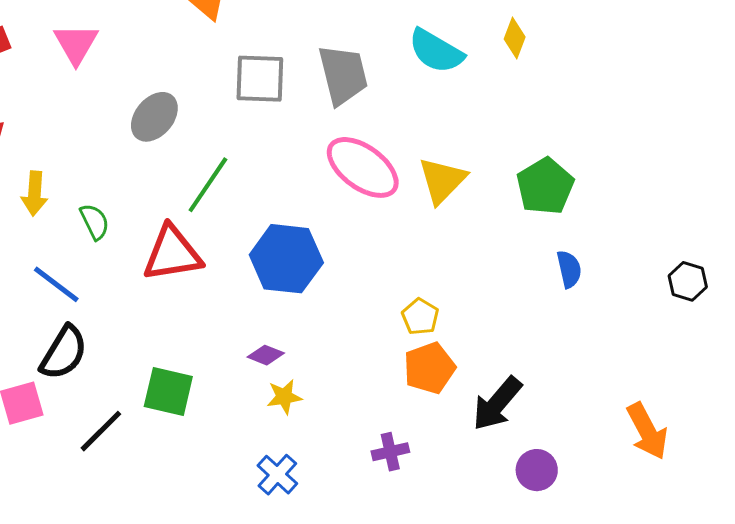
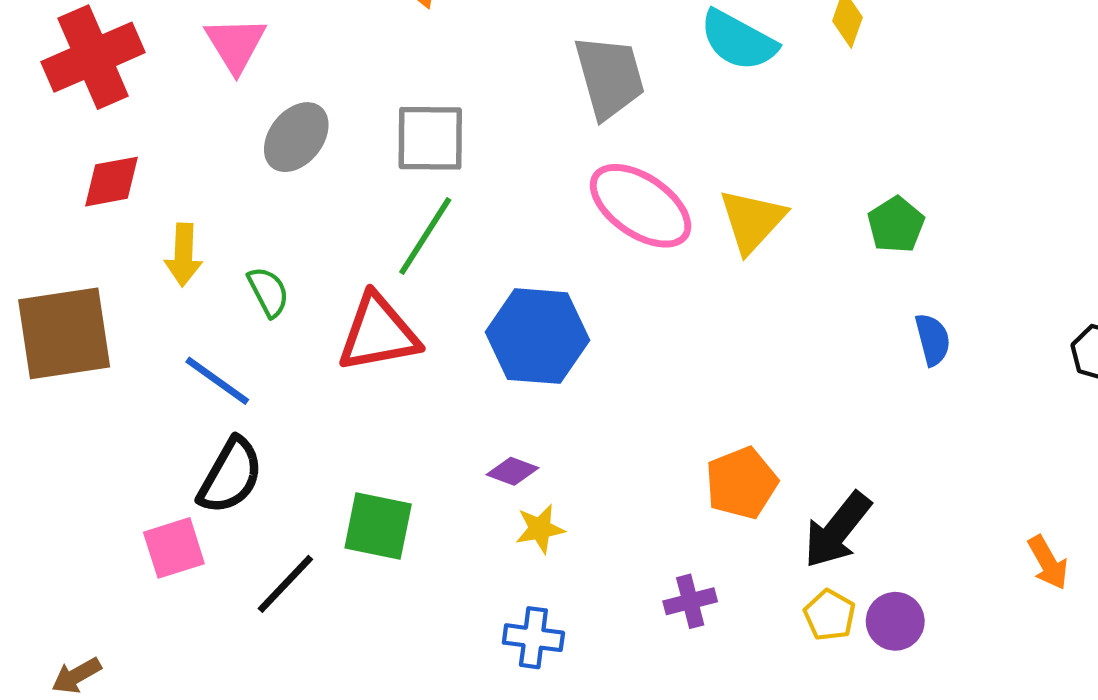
gray square: (260, 79) -> (430, 138), moved
gray ellipse: (154, 117) -> (296, 137), moved
green pentagon: (545, 186) -> (896, 225), size x0.7
yellow pentagon: (420, 317) -> (830, 615), moved
orange arrow: (647, 431) -> (1048, 563), size x0.7
blue cross: (277, 475) -> (533, 638), turned -33

